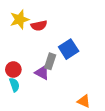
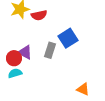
purple triangle: (42, 73) -> (25, 52), moved
cyan semicircle: (14, 85) -> (15, 73), turned -88

